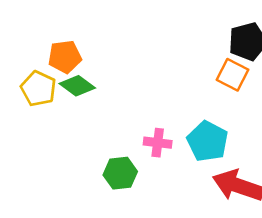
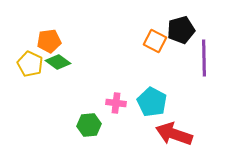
orange square: (233, 75) -> (155, 41), moved

